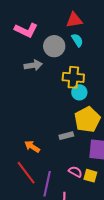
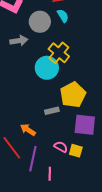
yellow cross: (73, 77) -> (59, 53), turned 35
cyan circle: (79, 92) -> (47, 68), moved, size x1.5
orange arrow: (32, 147) -> (28, 130), moved

